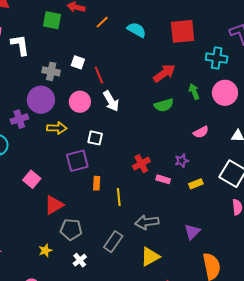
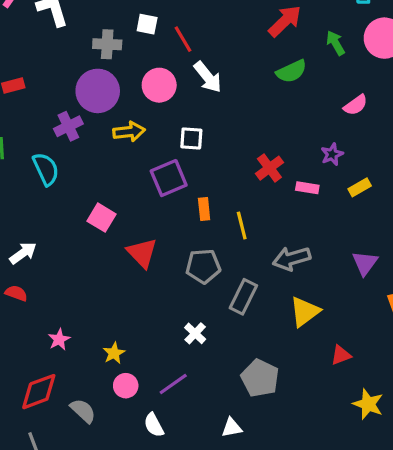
red triangle: (54, 205) -> (142, 253), turned -35
gray pentagon: (71, 229) -> (203, 266), moved
yellow star: (45, 250) -> (114, 353), moved

